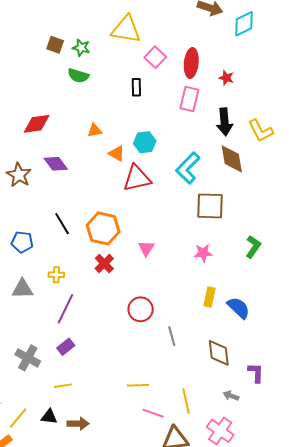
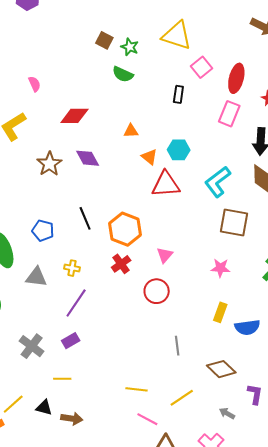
blue semicircle: (239, 308) -> (247, 327), turned 120
red circle: (141, 309) -> (157, 291), moved
brown diamond: (219, 353) -> (221, 369), turned -48
yellow line: (186, 401) -> (182, 398), moved, turned 60

